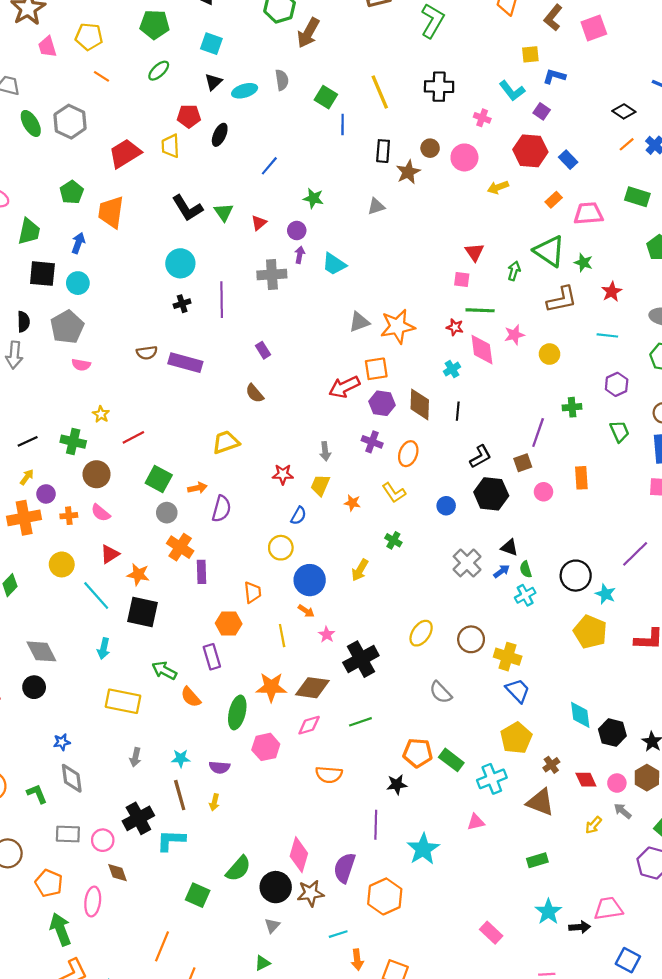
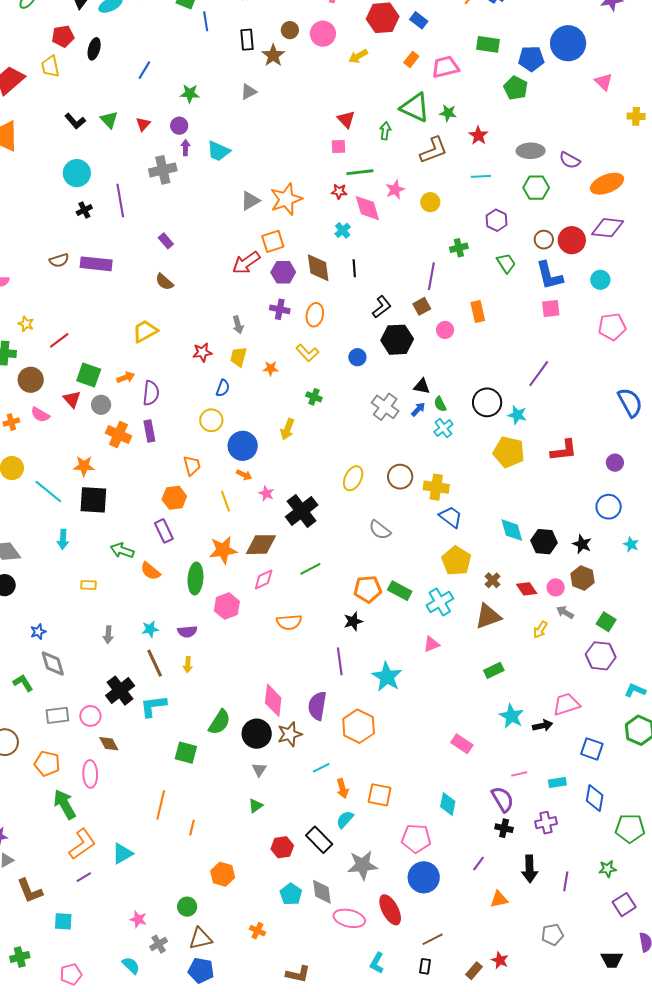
black L-shape: (187, 208) -> (75, 121), size x0.7
red triangle: (110, 554) -> (72, 399), moved, turned -30
purple rectangle: (201, 572) -> (149, 431), moved
yellow rectangle: (123, 701) -> (89, 585), size x0.5
brown triangle: (540, 802) -> (488, 616), turned -32

